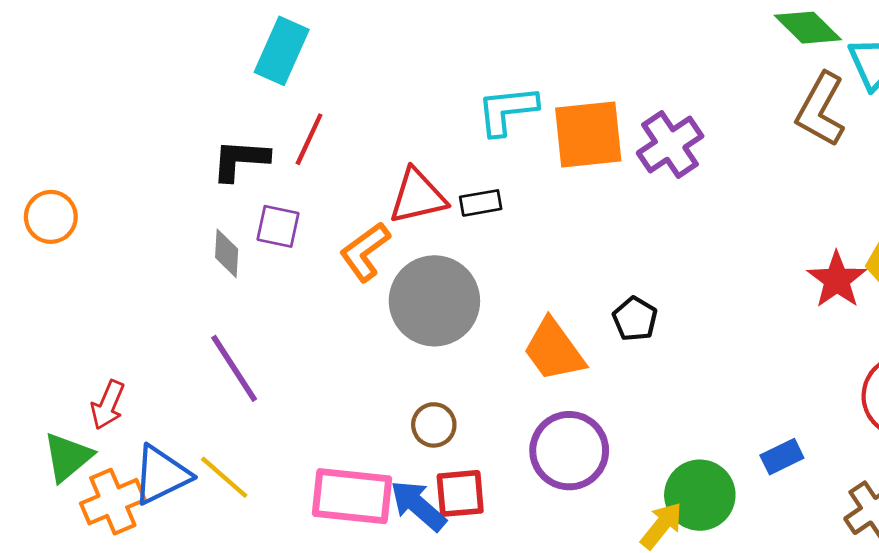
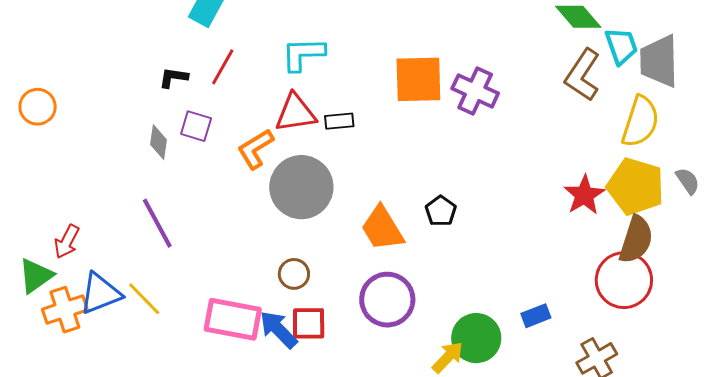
cyan L-shape: (507, 110) -> (303, 54), moved
purple cross: (670, 145) -> (475, 91), turned -36
black L-shape: (240, 160) -> (173, 78), size x0.7

